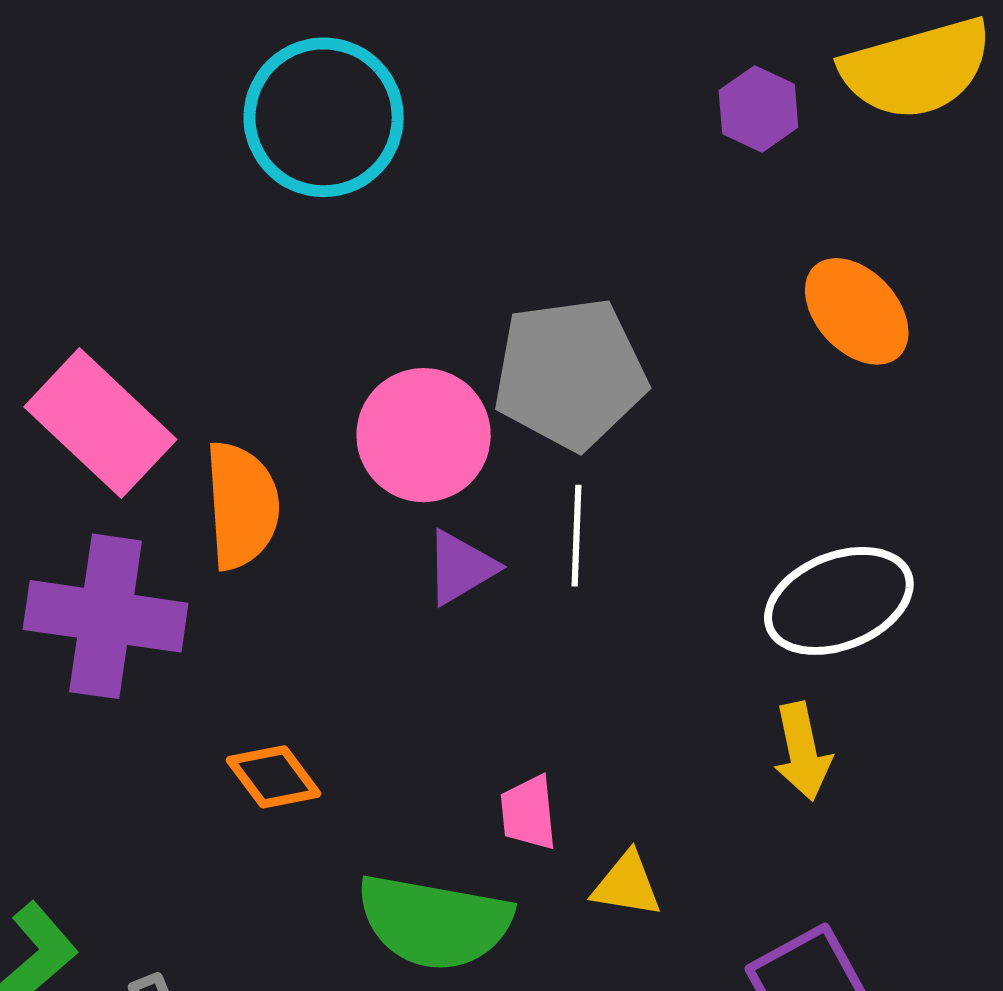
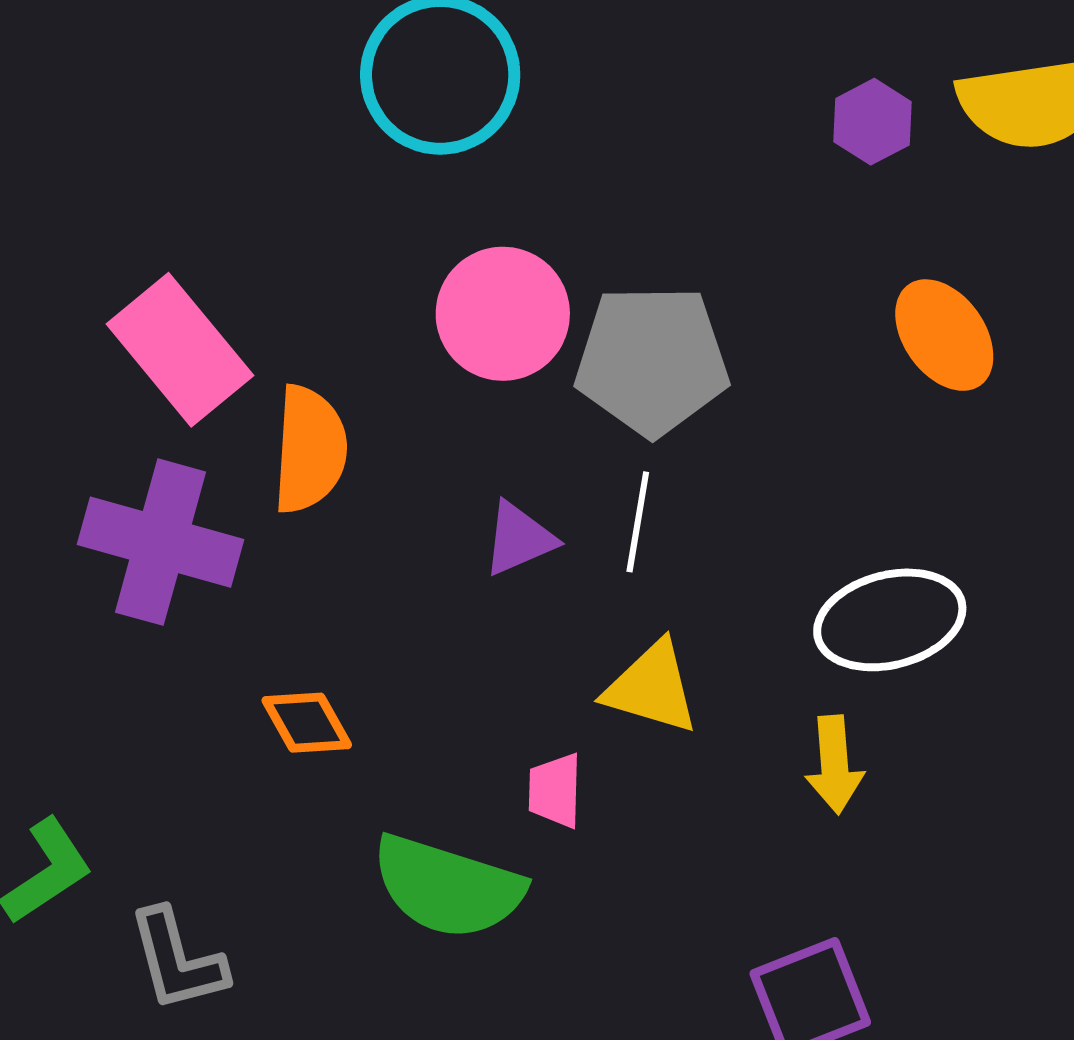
pink circle: (424, 435) -> (503, 314), moved
yellow triangle: (627, 885) -> (652, 688), moved, size x1.4

